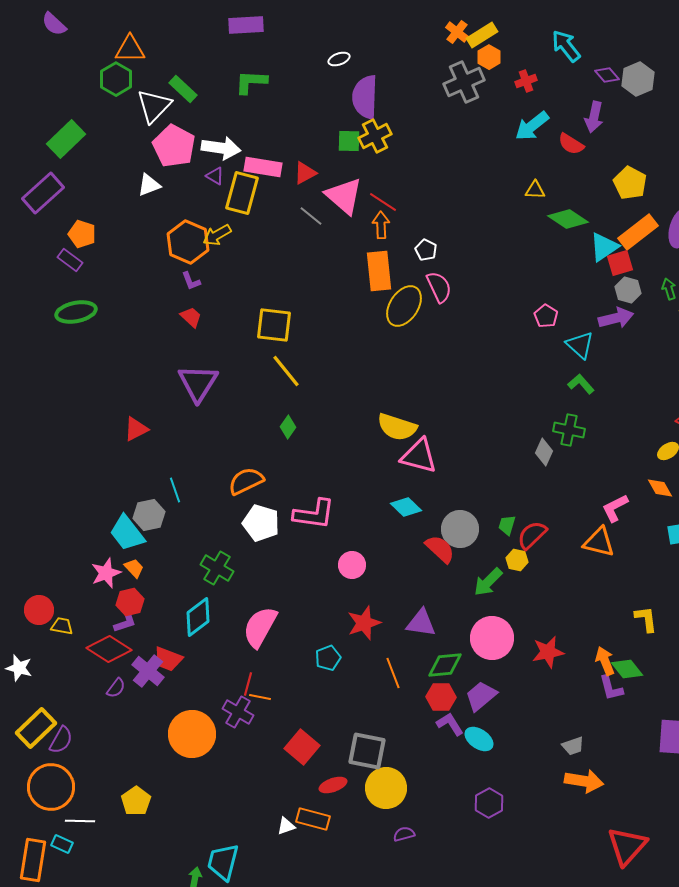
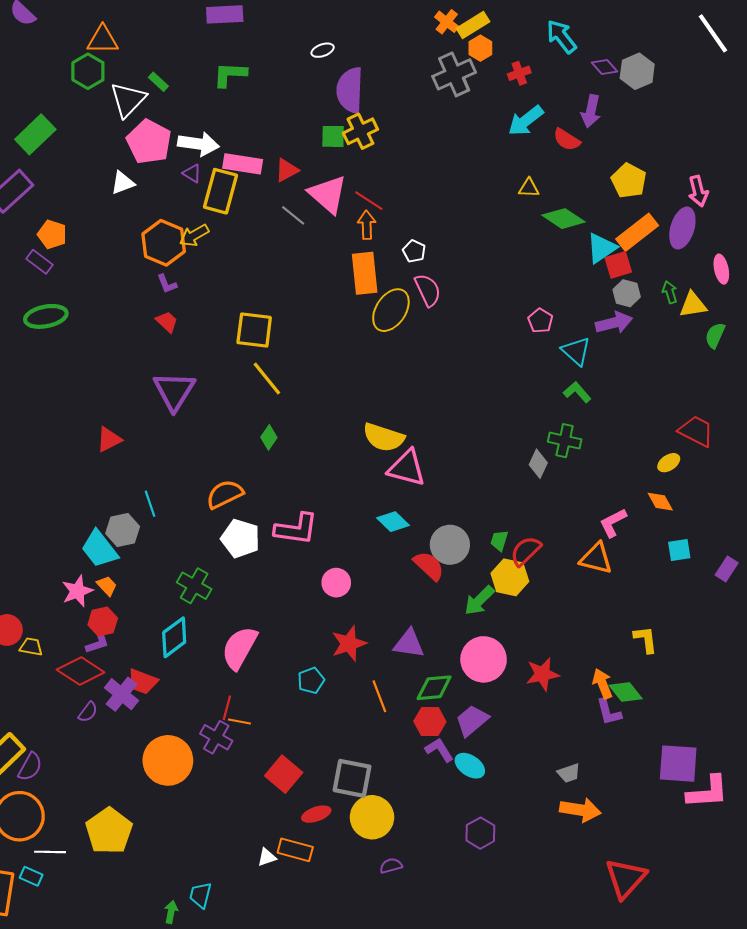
green rectangle: (183, 89) -> (158, 82), size x0.7
yellow hexagon: (517, 560) -> (510, 577), size x1.6
yellow pentagon: (136, 801) -> (109, 831), size x1.5
cyan trapezoid: (223, 862) -> (200, 895), size x0.7

